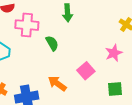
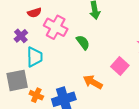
pink cross: (27, 25) -> (56, 27), turned 30

